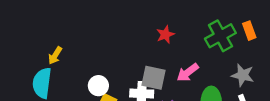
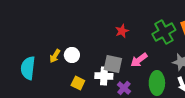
yellow arrow: (55, 55) -> (55, 56), moved
white circle: (98, 86) -> (72, 55), moved

